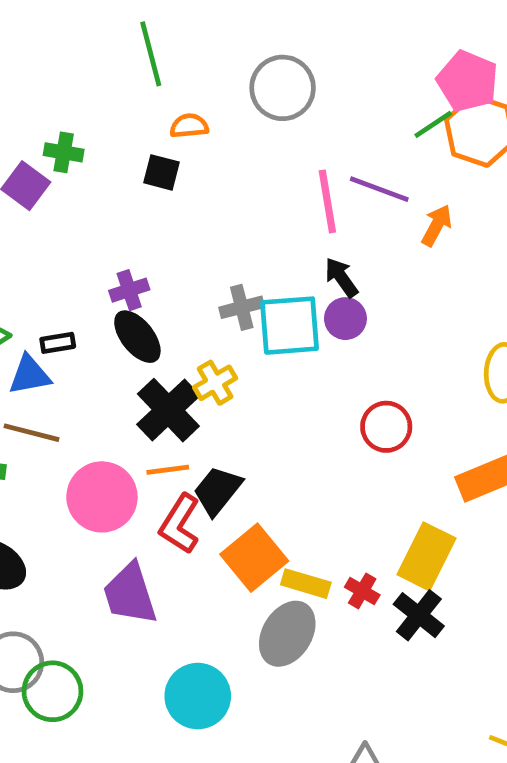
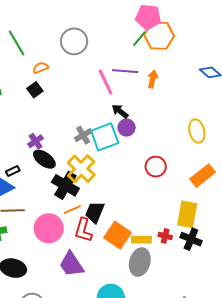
black square: (161, 172) -> (35, 90), turned -35
yellow cross: (215, 383) -> (81, 169), size x1.6

